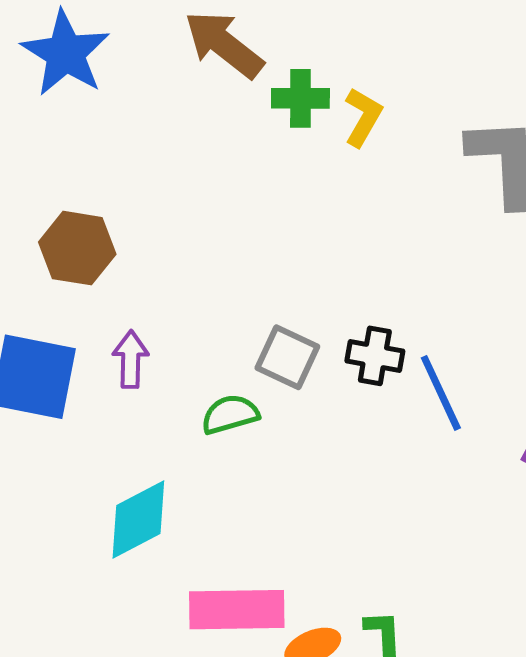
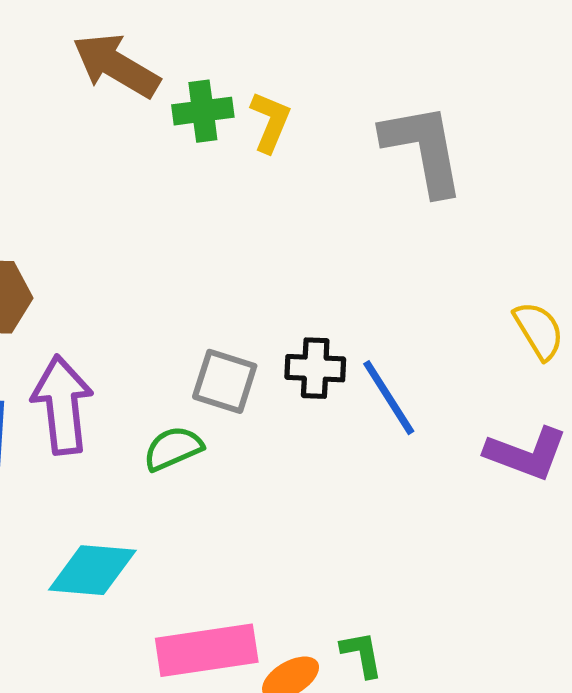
purple arrow: (131, 359) -> (62, 405), size x1.6
cyan diamond: (138, 520) -> (92, 570), turned 40

